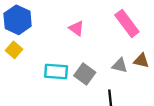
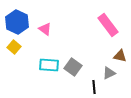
pink triangle: (76, 28) -> (45, 29), moved
gray triangle: (120, 65) -> (109, 73), moved, turned -40

